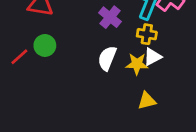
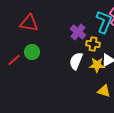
yellow cross: (147, 34) -> (93, 44), moved
yellow triangle: (147, 101) -> (104, 91), turned 32

